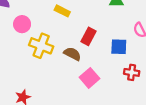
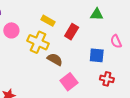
red rectangle: (89, 36) -> (72, 32), moved
yellow cross: (41, 46) -> (38, 42), moved

